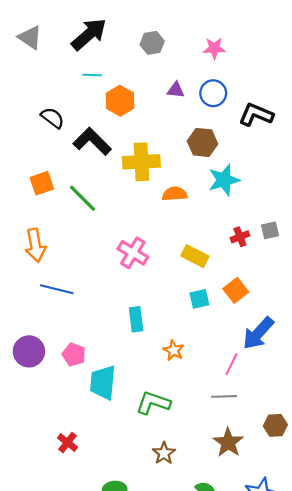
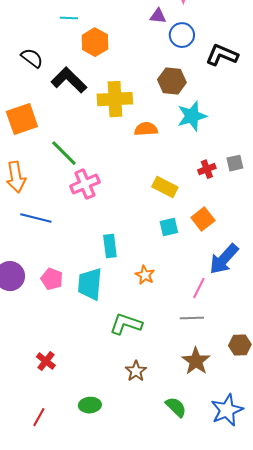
purple triangle: (176, 90) -> (158, 16), moved
orange square: (42, 183) -> (22, 119), size x1.4
green line: (82, 198) -> (64, 153), moved
pink cross: (133, 253) -> (85, 184), moved, turned 36
cyan trapezoid: (103, 382) -> (90, 284), moved

